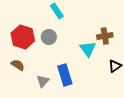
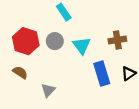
cyan triangle: (88, 49) -> (82, 46), moved
blue rectangle: (65, 75) -> (102, 74), moved

